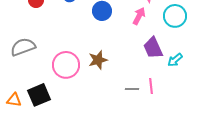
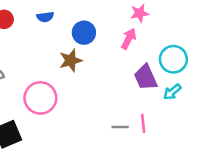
cyan circle: (175, 16) -> (173, 59), moved
brown star: (98, 60) -> (71, 60), moved

